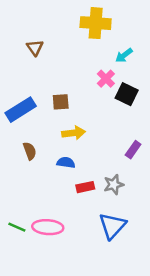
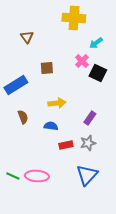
brown square: (61, 102) -> (47, 68), moved
purple rectangle: (133, 150) -> (90, 118), moved

